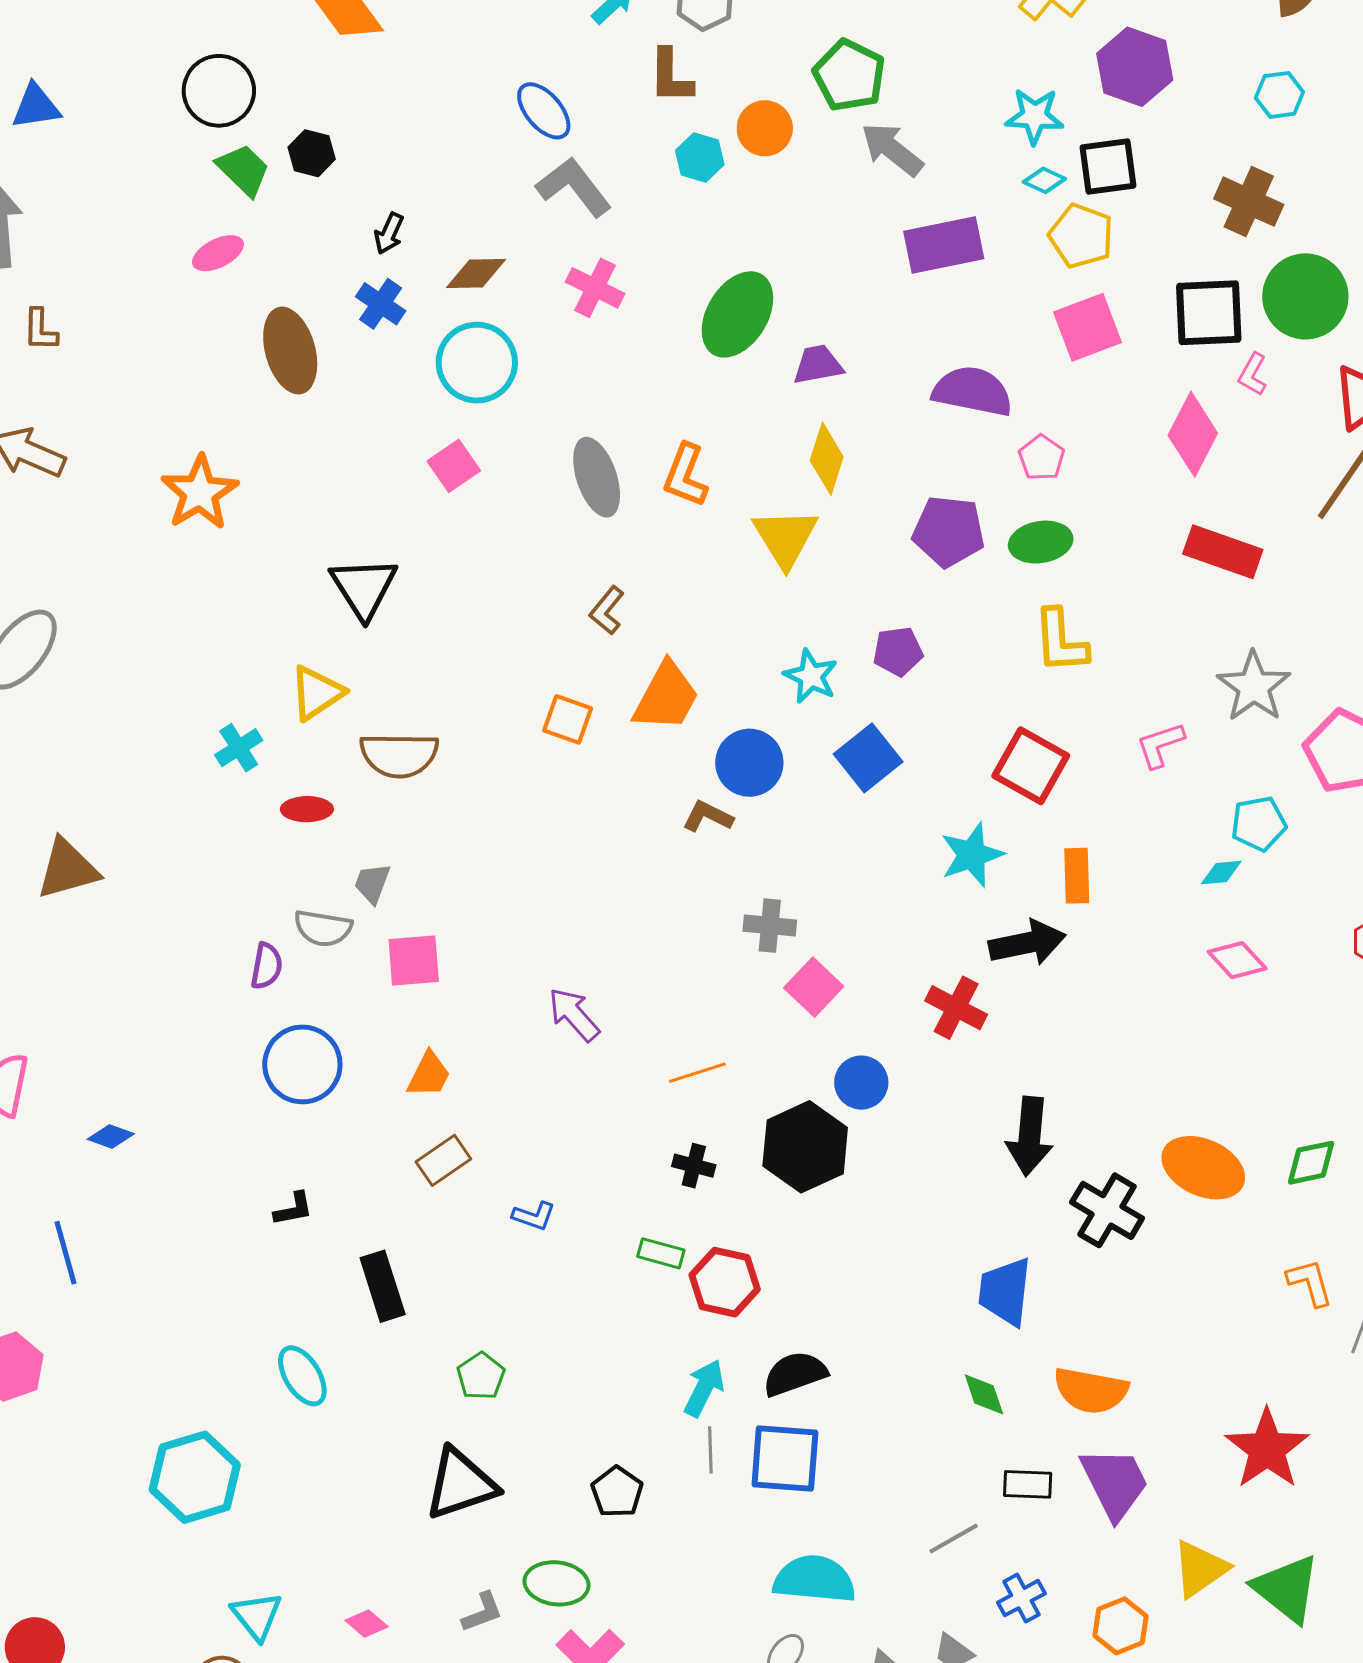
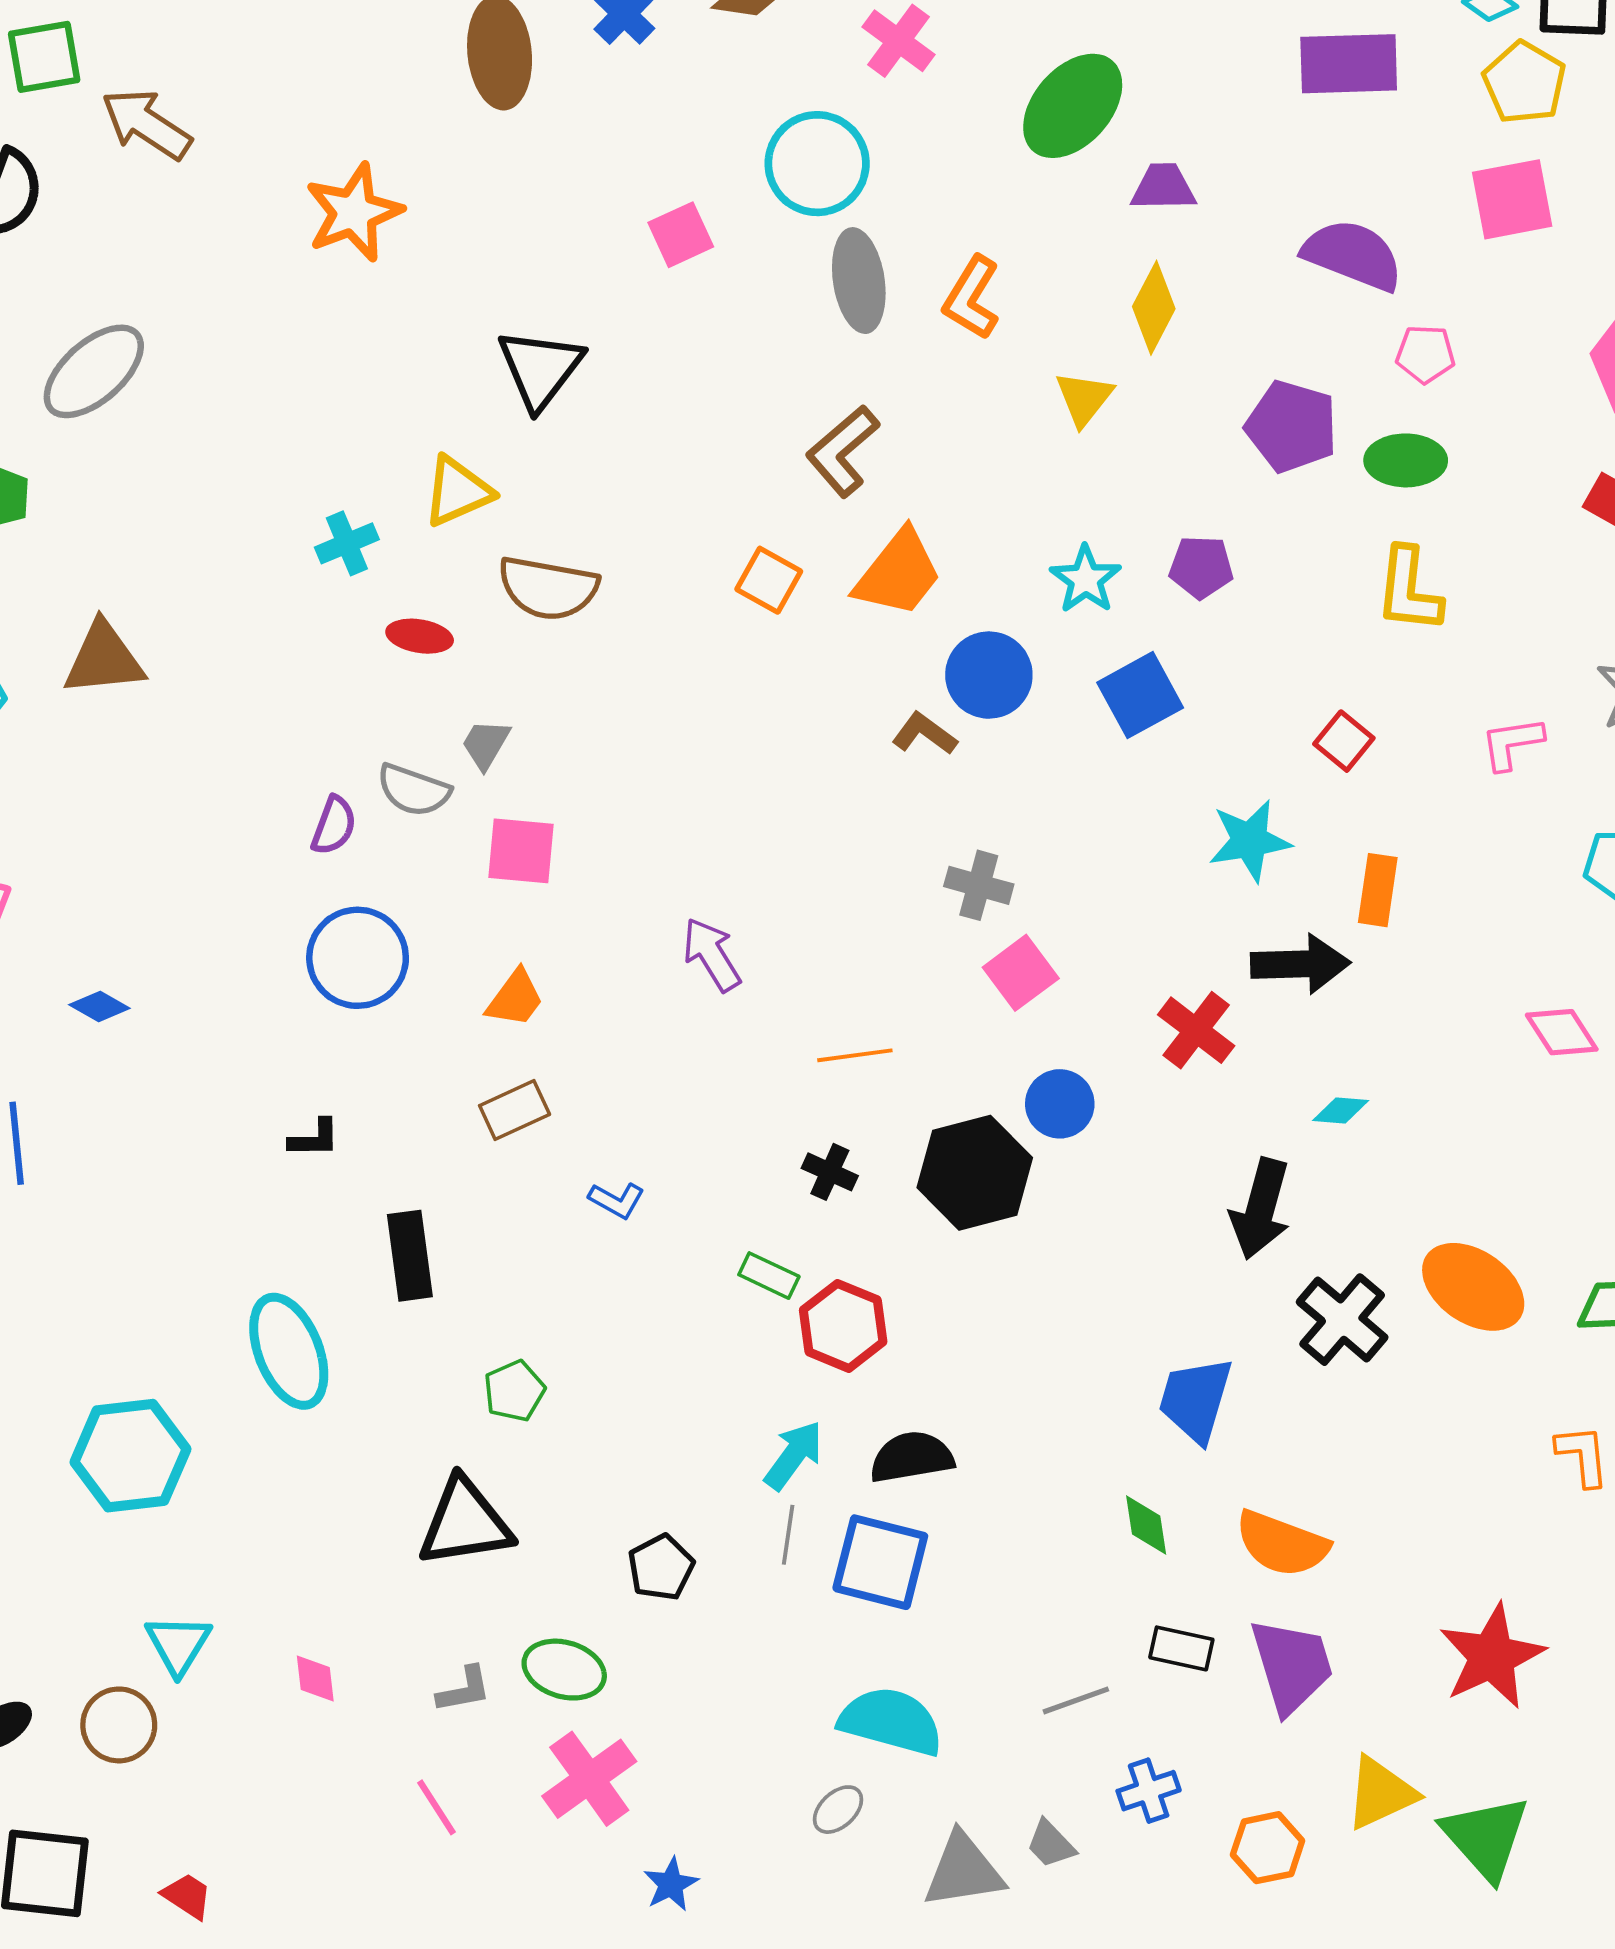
cyan circle: (477, 363) -> (817, 164), moved
pink pentagon: (1042, 458) -> (1425, 354), turned 30
yellow triangle: (785, 538) -> (1084, 398), size x0.7
brown L-shape: (607, 610) -> (843, 451), size x1.5
red square: (1031, 766) -> (1344, 741), size x0.6
cyan diamond: (1221, 873) -> (1341, 1110), moved
cyan ellipse: (302, 1376) -> (289, 1351), size x1.4
pink diamond: (367, 1624) -> (315, 1679), turned 33

